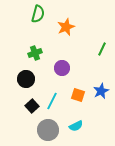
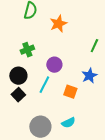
blue star: (101, 91) -> (89, 76), moved
cyan line: (52, 101) -> (44, 85), moved
black square: (32, 106) -> (18, 95), moved

